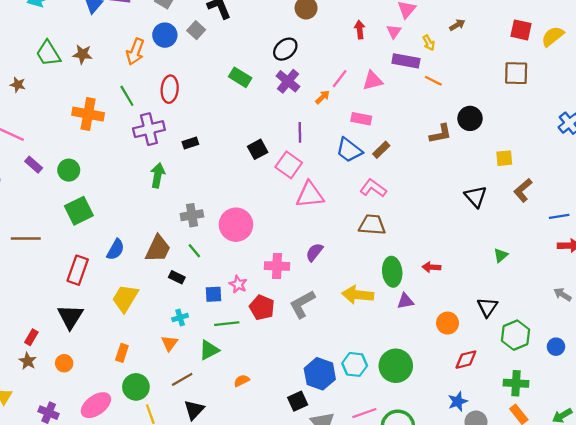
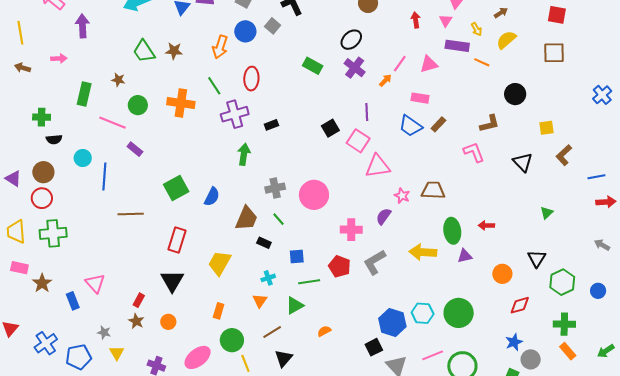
yellow semicircle: (553, 36) -> (506, 40), moved
brown L-shape: (440, 134) -> (490, 124), moved
green circle: (69, 170) -> (138, 105), moved
pink L-shape: (373, 188) -> (474, 152), moved, turned 35
blue semicircle: (115, 250) -> (212, 197), moved
pink star: (238, 284) -> (402, 196), moved

